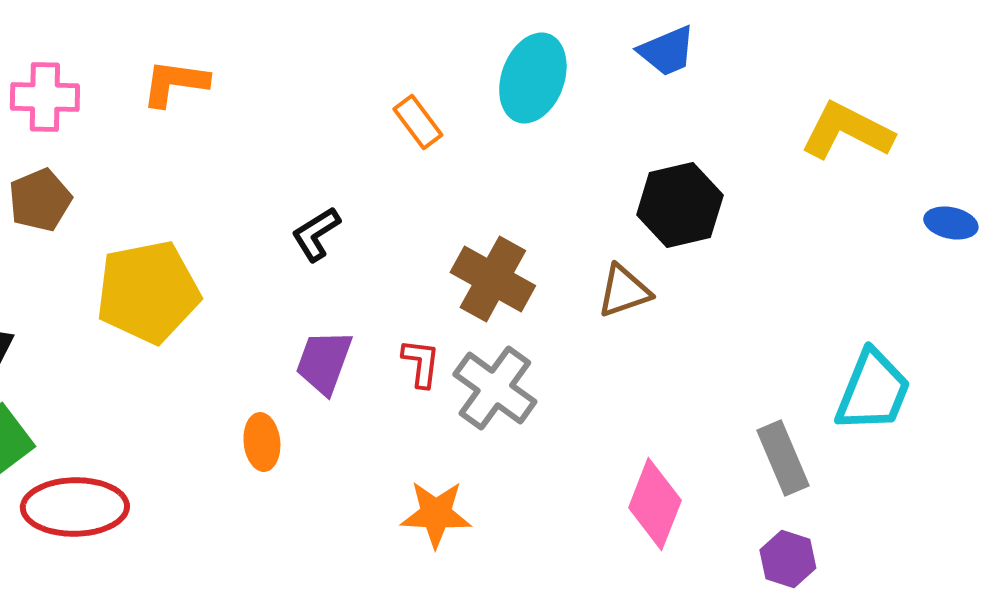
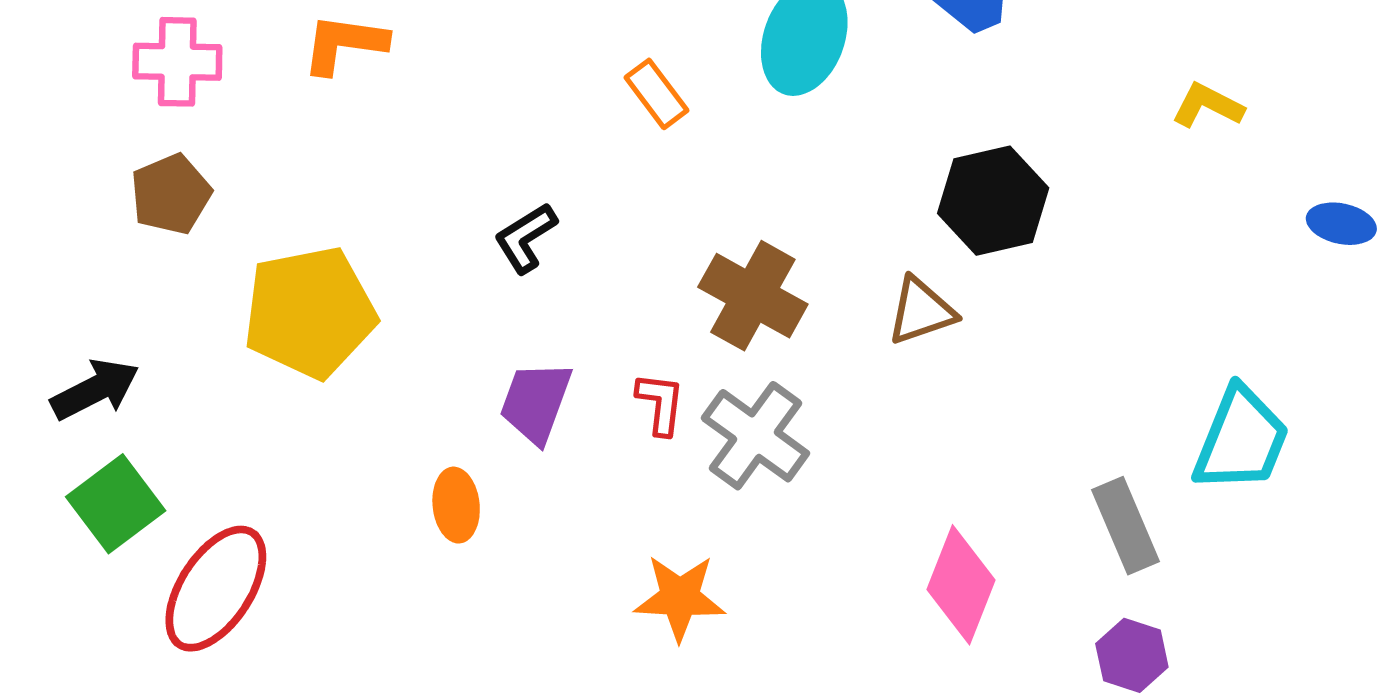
yellow L-shape: (847, 131) -> (1208, 105), size x0.6
red ellipse: (75, 507) -> (216, 589), turned -56

